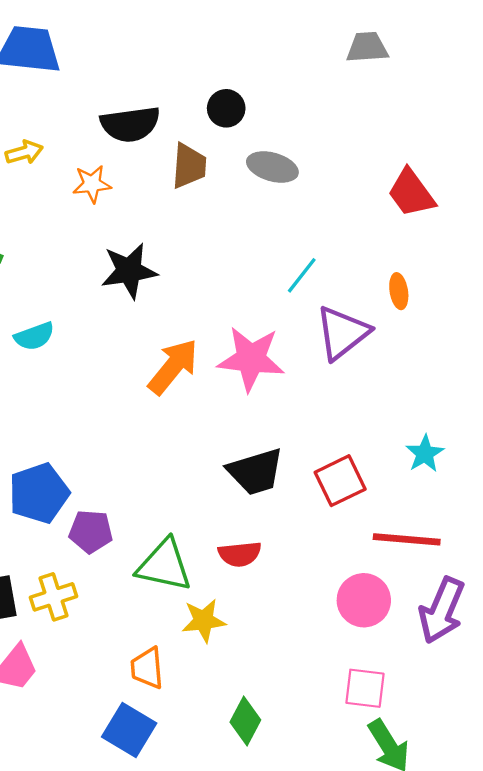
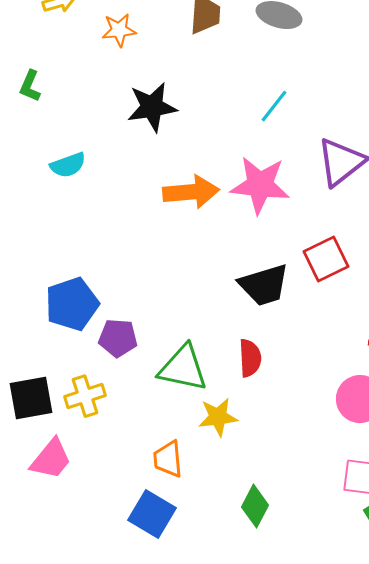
cyan line: (302, 275) -> (274, 106), moved
orange arrow: (173, 367) -> (191, 192), turned 46
red square: (340, 481) -> (326, 259), moved
red semicircle: (240, 554) -> (250, 358), turned -87

